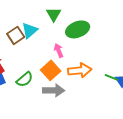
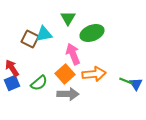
cyan triangle: (30, 30) -> (44, 34), turned 30
brown square: (16, 35) -> (30, 39), turned -30
pink arrow: (59, 50) -> (73, 54), size x1.5

